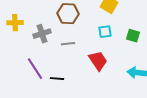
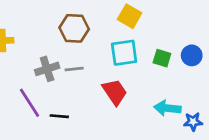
cyan square: (105, 32) -> (124, 53), size x1.5
gray cross: (42, 34) -> (47, 69), moved

